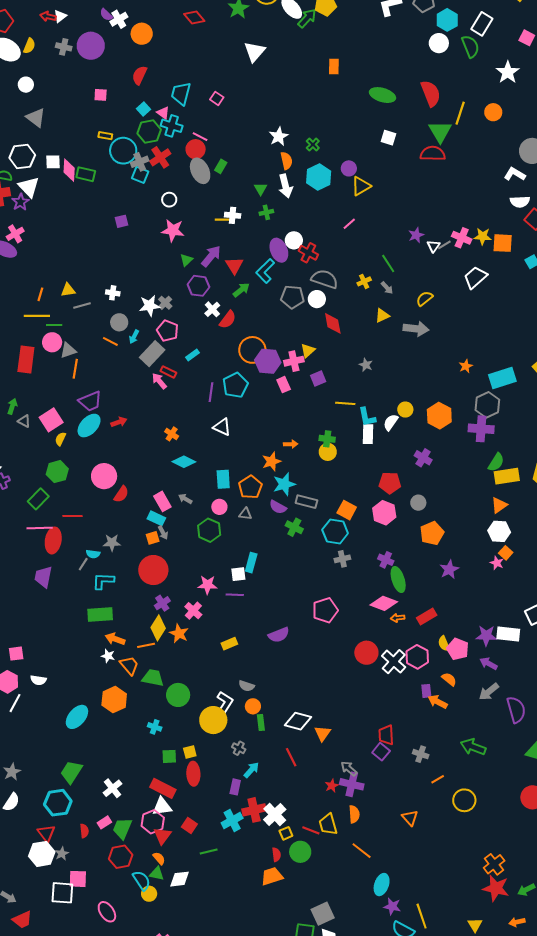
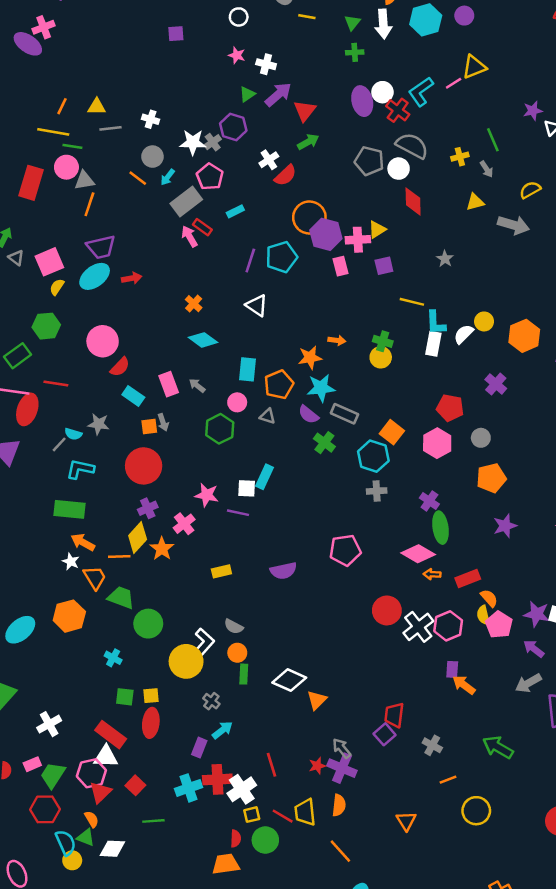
yellow triangle: (361, 186) -> (474, 67), moved
white cross: (233, 215) -> (266, 64), moved
yellow line: (222, 220) -> (307, 17), moved
pink star: (173, 230) -> (237, 55), size x0.6
cyan L-shape: (265, 271) -> (421, 92), moved
purple hexagon: (198, 286) -> (233, 127), moved
cyan rectangle: (156, 518) -> (133, 396), moved
orange semicircle: (449, 679) -> (489, 598), moved
red line: (291, 757) -> (271, 765), moved

